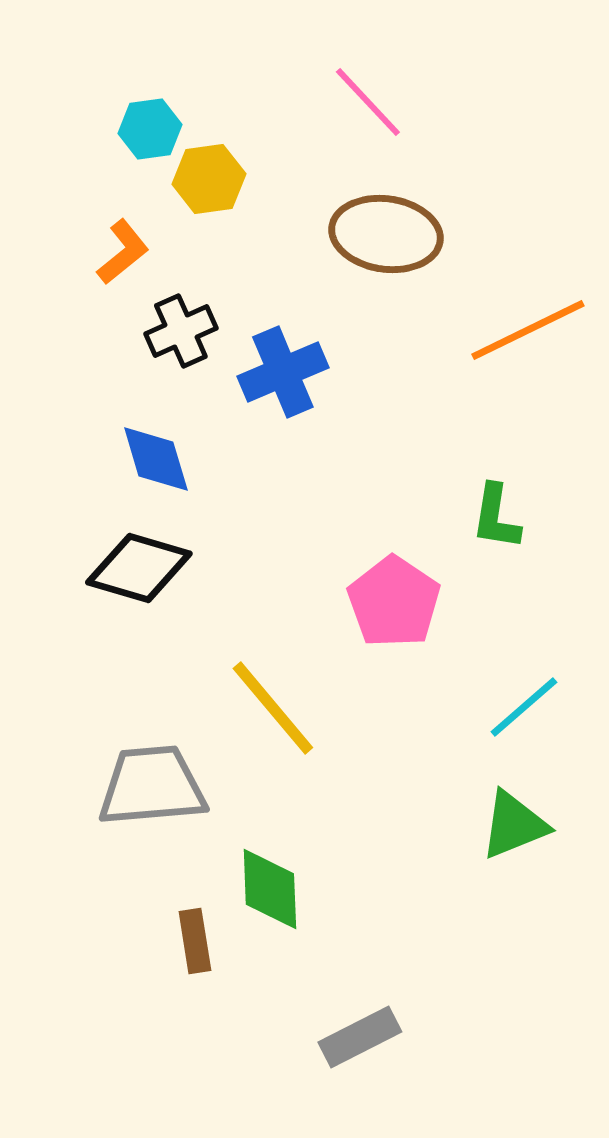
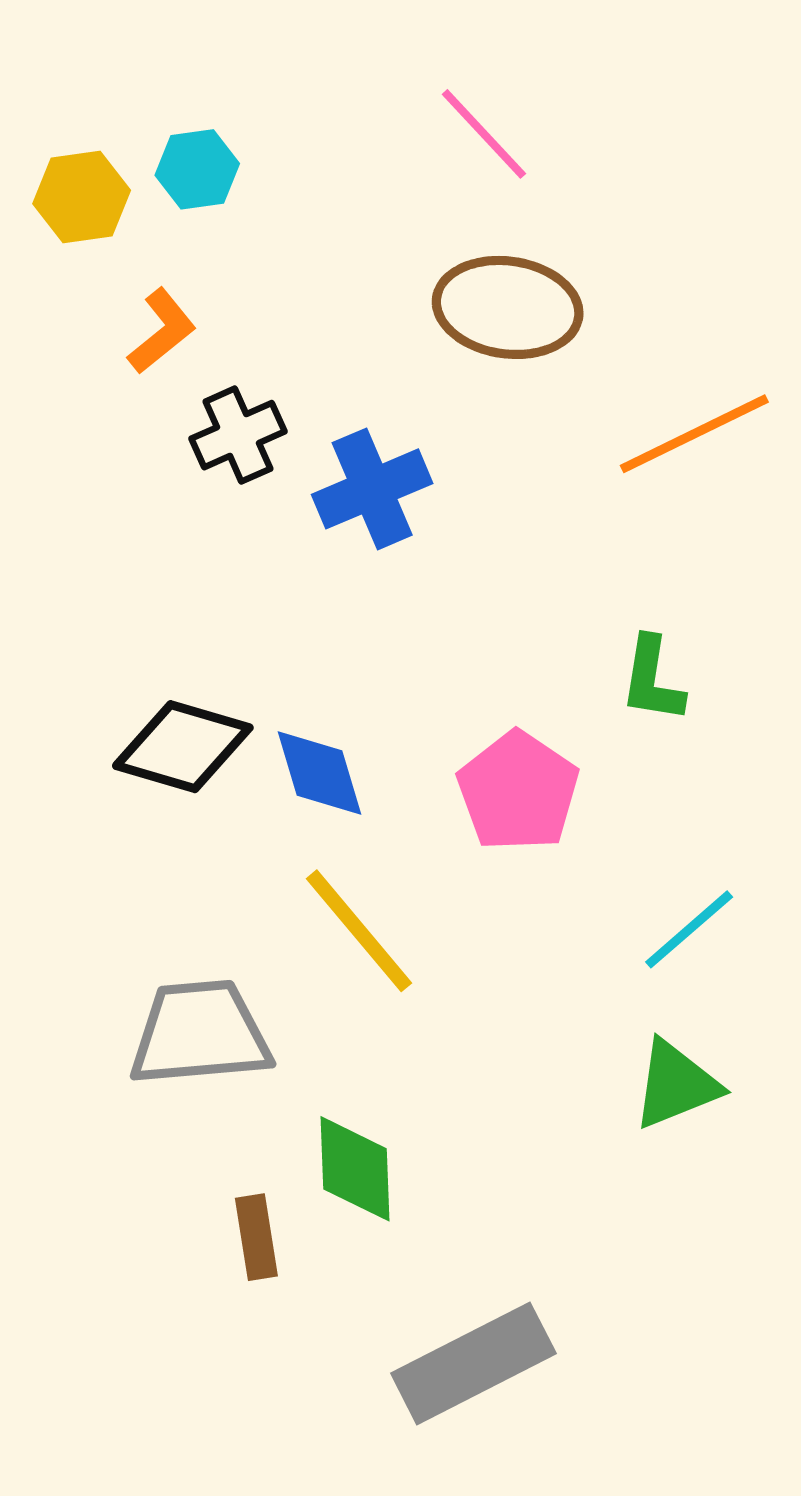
yellow hexagon: (209, 179) -> (82, 197), moved
blue diamond: (156, 459) -> (320, 773), moved
gray rectangle: (360, 1037) -> (473, 1363), size x1.5

